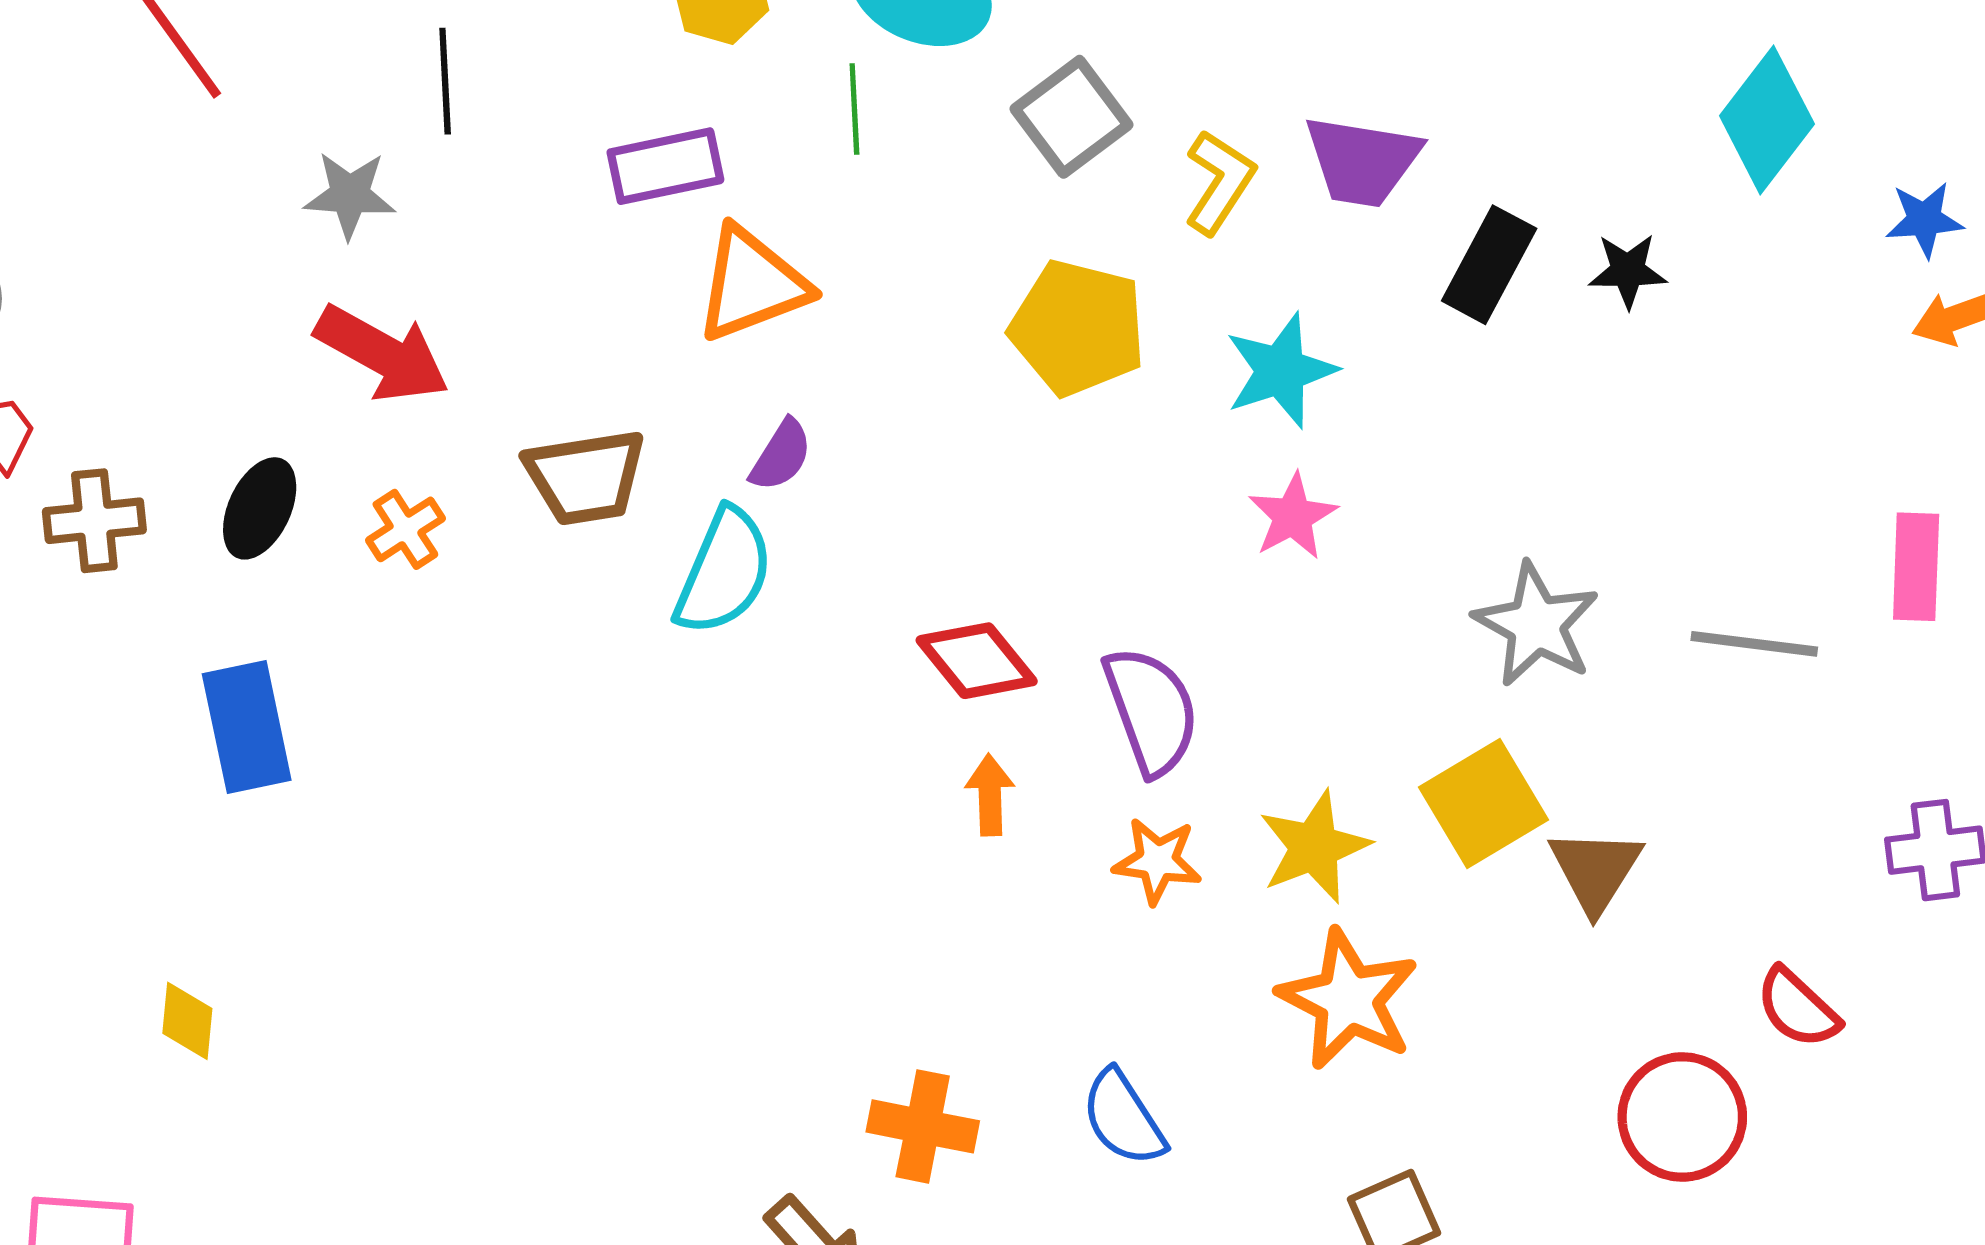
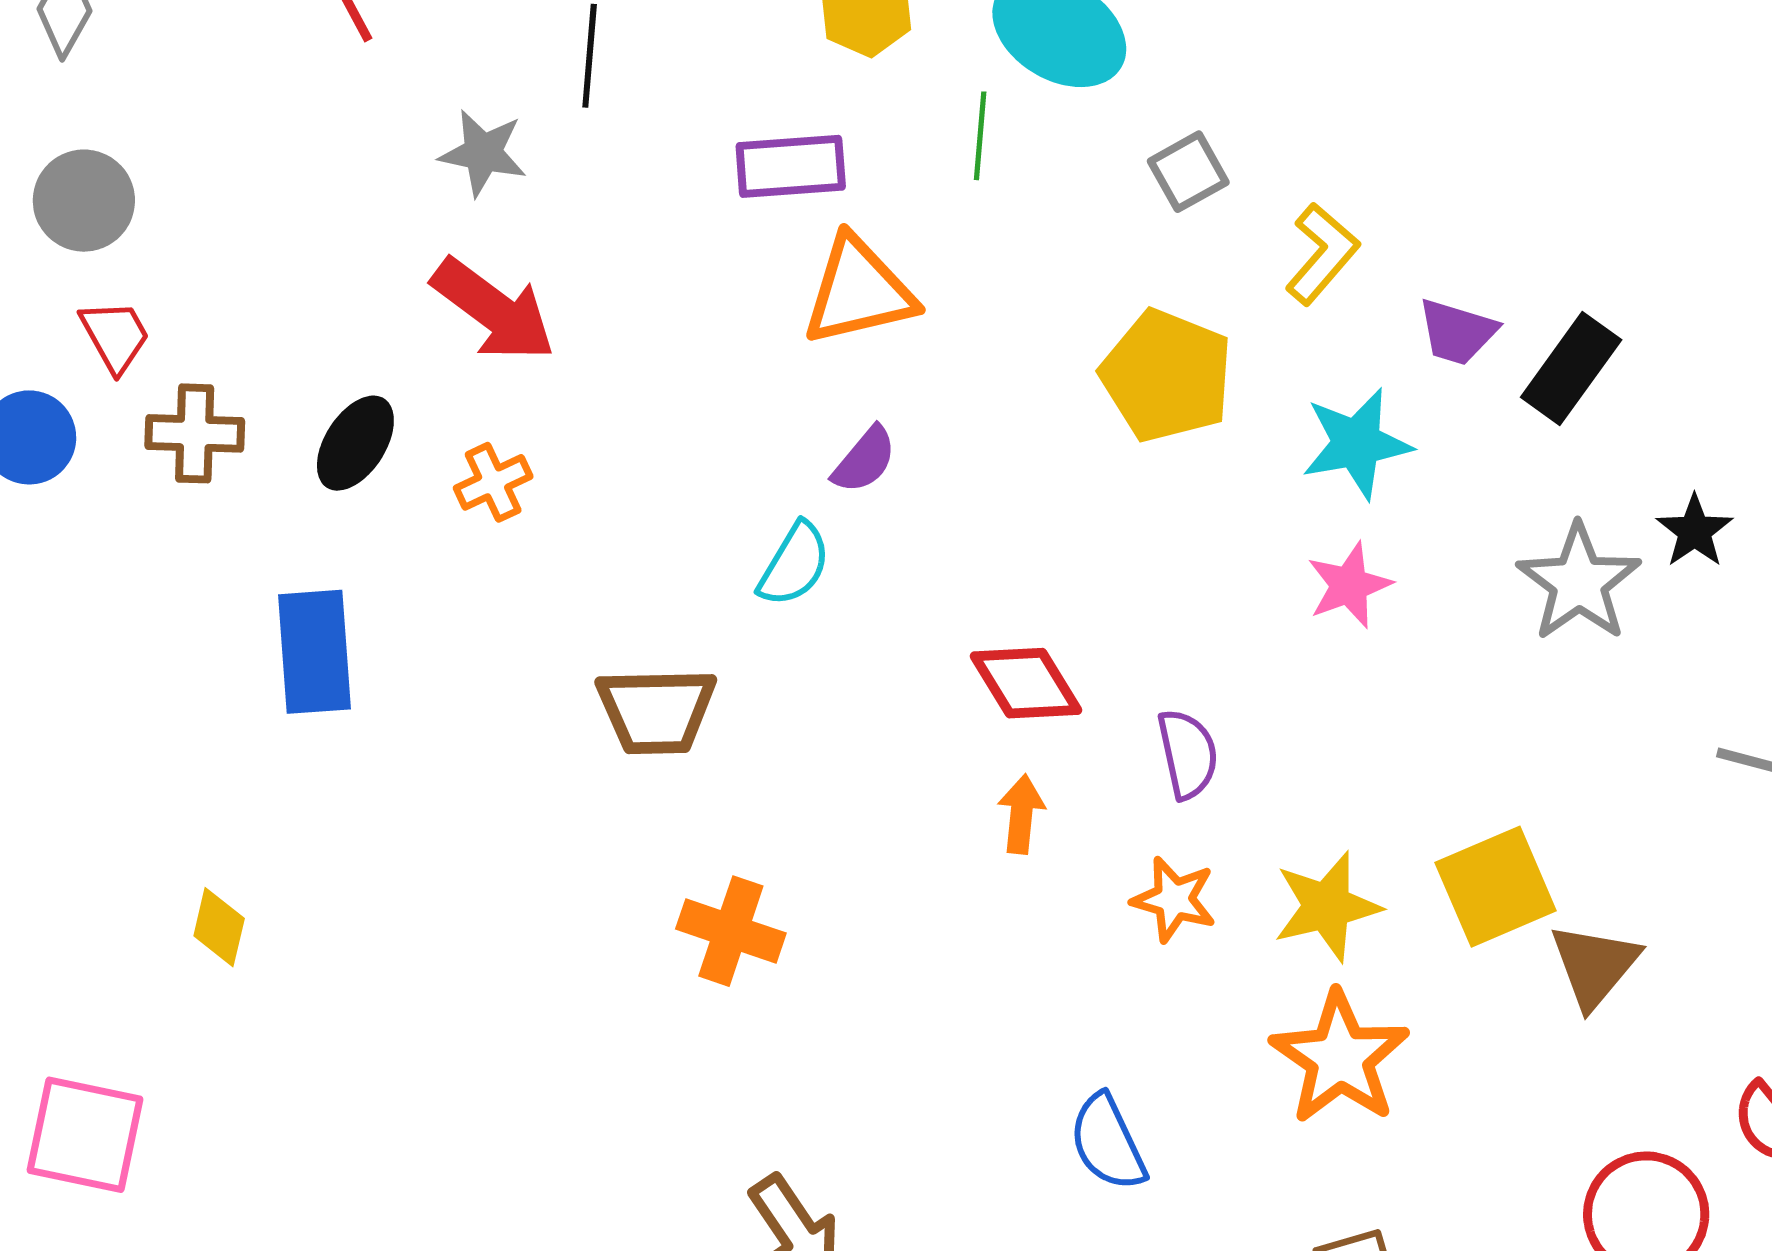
gray square: (1072, 117) -> (1188, 172), size x0.7
purple trapezoid: (1362, 161) -> (1457, 332), moved, size x0.7
black star: (1628, 271) -> (1695, 531), moved, turned 30
brown trapezoid: (586, 477) -> (656, 711), moved
cyan semicircle: (724, 572) -> (794, 564), size x0.7
gray star: (1536, 625) -> (1579, 582), moved
purple semicircle: (1151, 711) -> (1188, 754), size x0.7
orange cross: (923, 1126) -> (731, 931), moved

